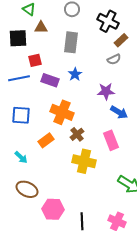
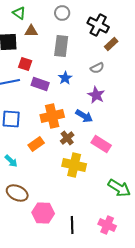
gray semicircle: (114, 59) -> (97, 68), moved
red square: (35, 60) -> (25, 64), turned 32
purple star: (106, 91) -> (96, 95), turned 30
orange cross: (62, 112) -> (52, 116), turned -35
blue arrow: (119, 112) -> (84, 116), moved
pink rectangle: (111, 140) -> (101, 144), turned -36

